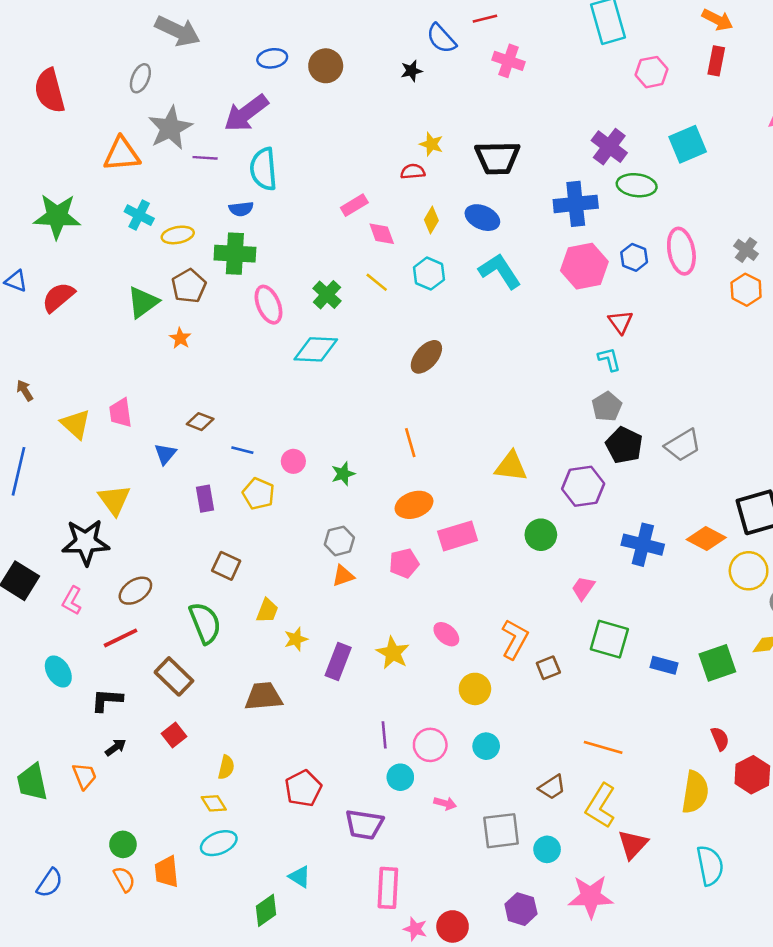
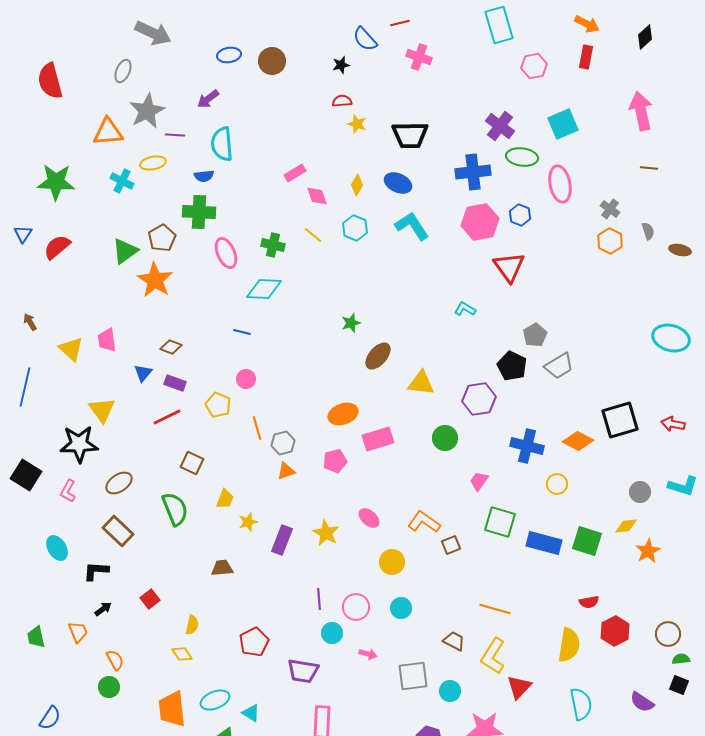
purple arrow: (246, 113) -> (208, 99), size x0.6
red semicircle: (413, 172) -> (342, 101), moved
yellow ellipse: (178, 235) -> (153, 163), moved
pink ellipse: (681, 251) -> (560, 184), moved
blue triangle: (16, 281) -> (23, 234), turned 42
green cross: (327, 295) -> (273, 245), turned -30
red triangle: (620, 322) -> (509, 267), size x1.6
orange star: (180, 338) -> (155, 280), size x2.0
brown ellipse: (426, 357) -> (378, 356), moved
cyan L-shape: (609, 359) -> (465, 309), moved, turned -45
gray pentagon: (607, 407) -> (535, 335), moved
orange line: (410, 443) -> (257, 428), moved
blue line: (242, 450) -> (242, 332), moved
green star: (343, 474) -> (351, 323), moved
purple rectangle: (205, 499) -> (175, 383), moved, turned -60
yellow circle: (749, 571) -> (557, 484), moved, size x0.7
red line: (120, 638) -> (167, 417), moved
orange L-shape: (515, 639) -> (424, 522), turned -84
green square: (717, 663) -> (587, 541), turned 36
blue rectangle: (664, 665) -> (544, 543), size x1.6
brown rectangle: (174, 676) -> (118, 531), moved
brown trapezoid: (264, 696) -> (222, 568), size x0.7
red semicircle: (720, 739) -> (589, 602), turned 102
green trapezoid: (32, 782) -> (36, 637), size x0.7
brown trapezoid: (552, 787) -> (454, 641), turned -120
cyan ellipse: (219, 843) -> (215, 700), moved
orange trapezoid: (167, 872) -> (172, 709), moved, size x1.4
orange semicircle: (124, 879) -> (115, 660), moved

